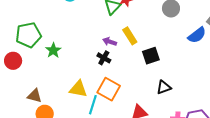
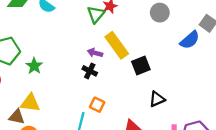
yellow rectangle: (130, 36) -> (117, 45), size x1.4
yellow triangle: (78, 89) -> (30, 103), moved
orange square: (109, 89) -> (97, 105), size x0.6

